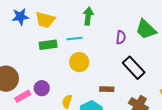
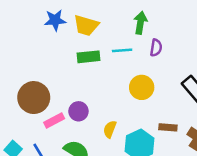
purple semicircle: (121, 37) -> (156, 48), moved
yellow circle: (79, 62) -> (142, 87), moved
brown rectangle: (107, 89) -> (168, 127), moved

